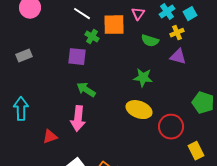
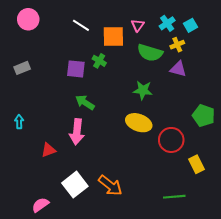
green cross: (92, 37) -> (99, 61), moved
green semicircle: (150, 41) -> (150, 53), size x1.4
cyan arrow: (21, 109) -> (19, 122), size x0.6

